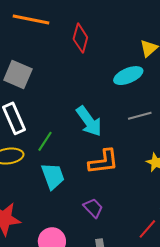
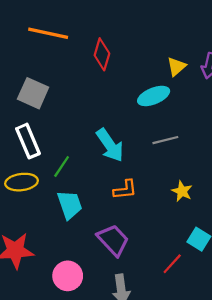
orange L-shape: (103, 162) -> (125, 190), size x0.7
purple trapezoid: (93, 208) -> (113, 240), size x1.5

